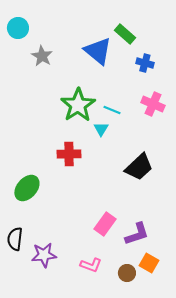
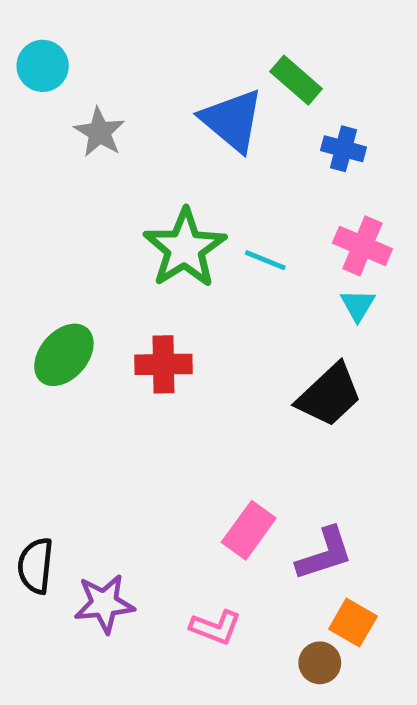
cyan triangle: (101, 129) -> (358, 305), moved
green ellipse: (27, 188) -> (64, 355), moved
brown circle: (127, 273) -> (320, 663), moved

